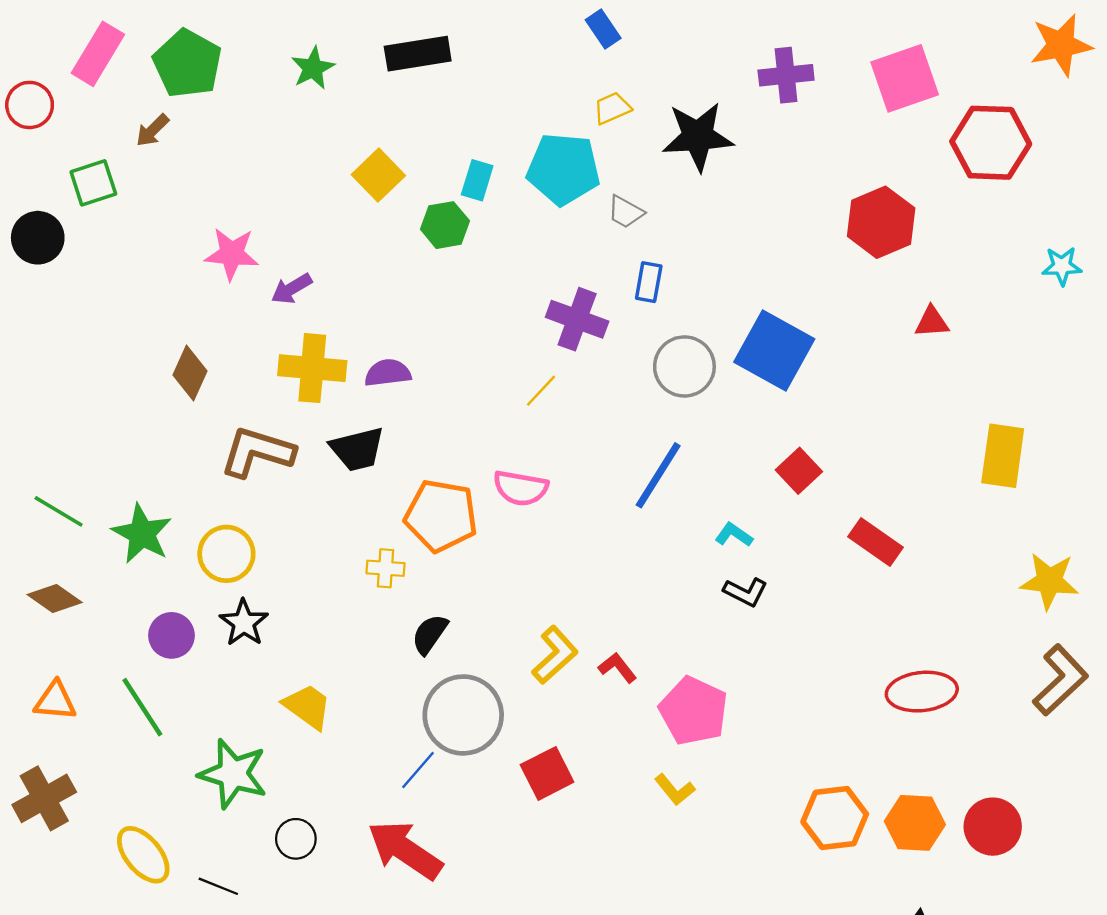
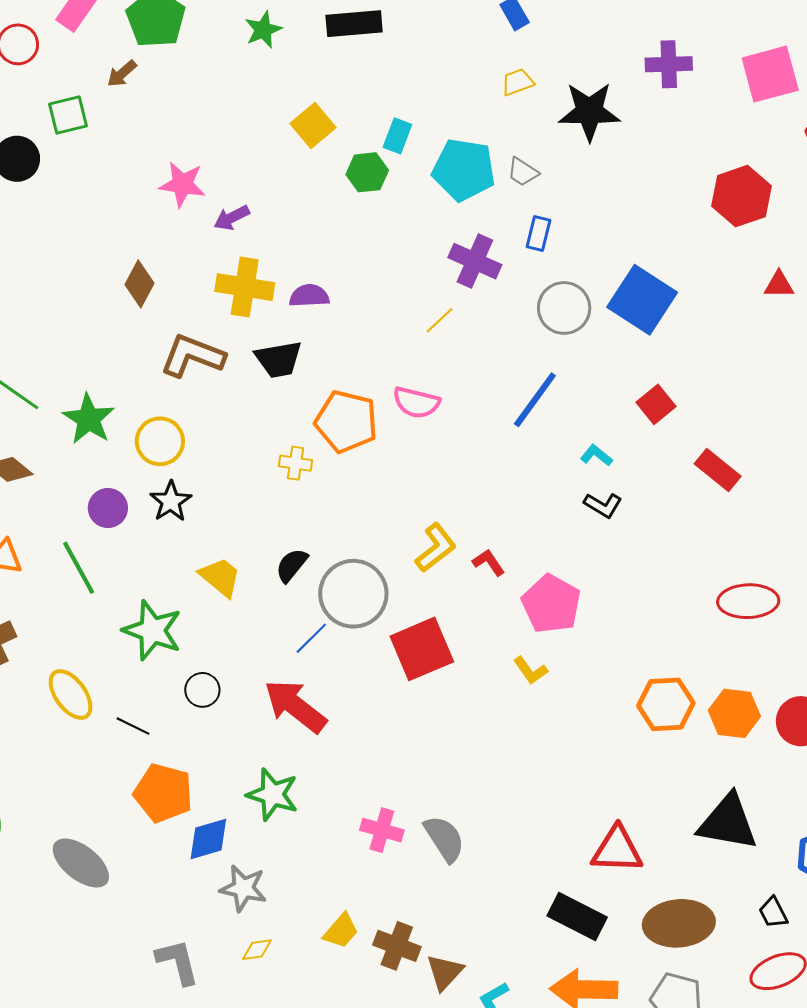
cyan pentagon: (563, 169) -> (464, 170), moved
black semicircle: (430, 634) -> (292, 565), moved
red square: (547, 773) -> (422, 649), size x1.4

